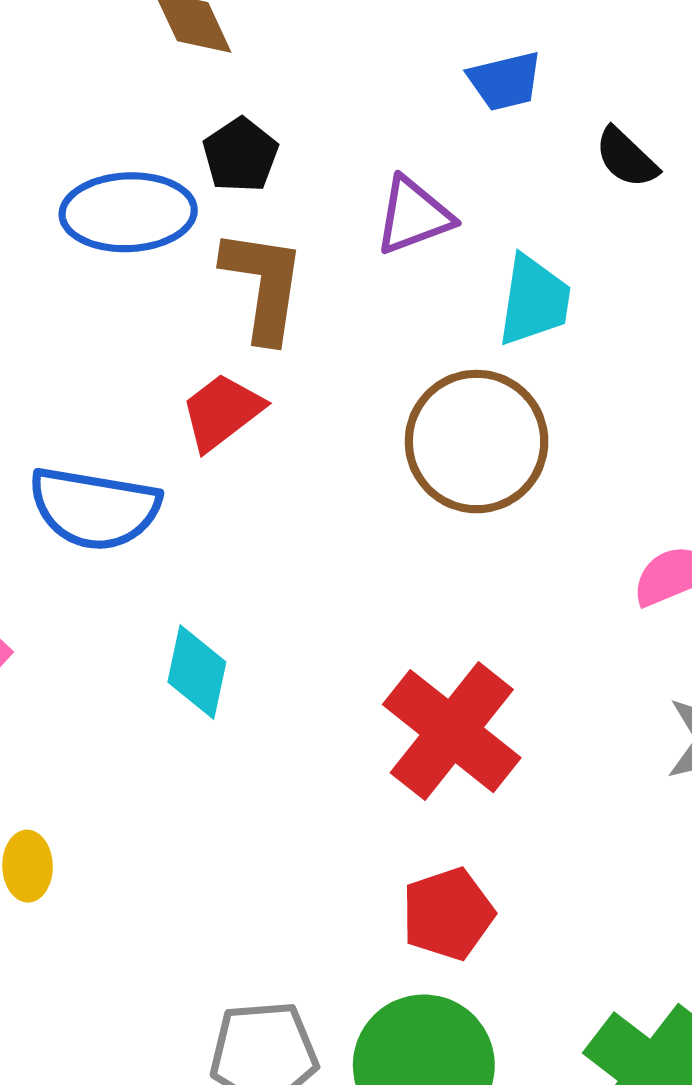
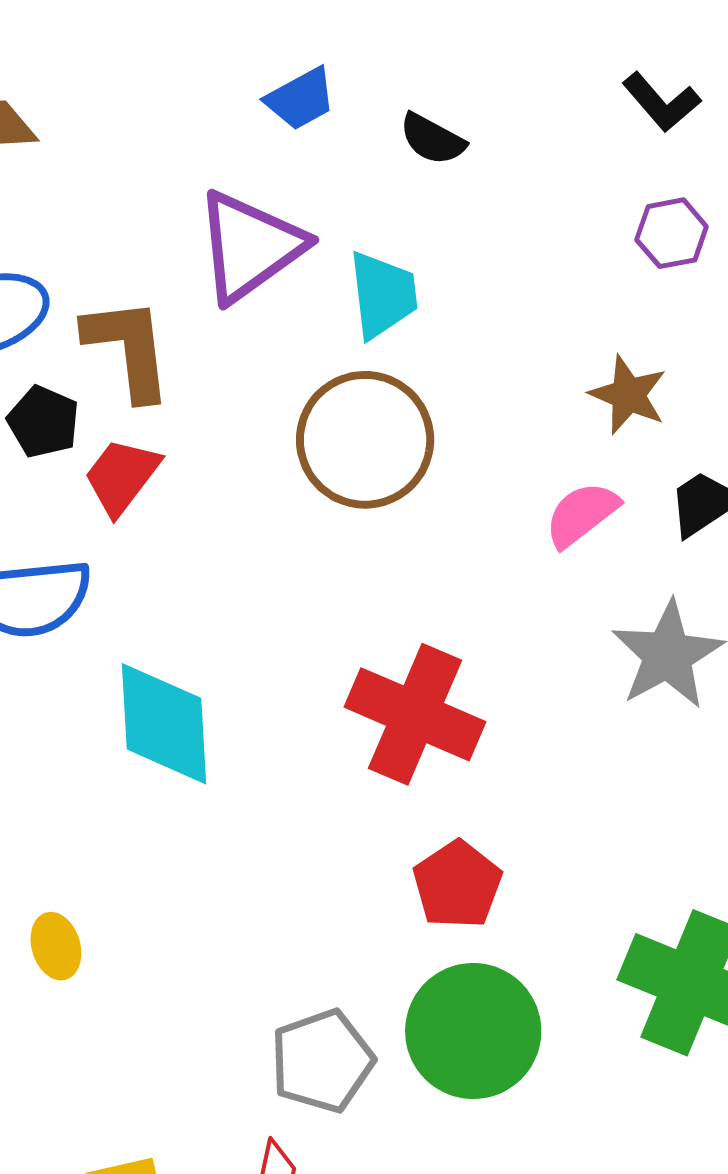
black pentagon: (240, 155) -> (43, 422), moved
purple triangle: (414, 216) -> (250, 246), size x1.5
cyan diamond: (197, 672) -> (164, 724), size x1.5

